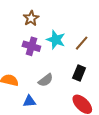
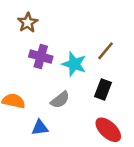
brown star: (31, 18) -> (28, 23), moved
cyan star: (56, 40) -> (74, 64), moved

